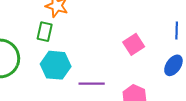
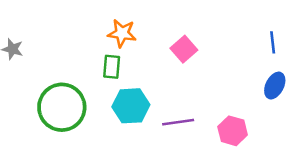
pink square: (134, 44) -> (184, 49), moved

